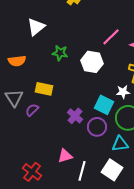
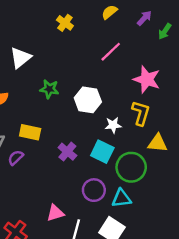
pink line: (111, 37) -> (111, 52), moved
white star: (123, 92) -> (113, 125), moved
purple cross: (75, 116) -> (67, 152), moved
purple circle: (97, 127) -> (94, 190), moved

